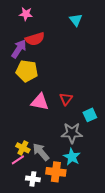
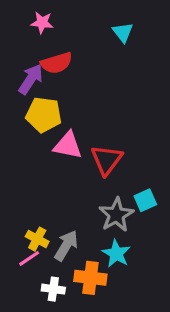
red triangle: (66, 99) -> (107, 160), size x1.5
pink triangle: (40, 102) -> (68, 145), moved
cyan square: (90, 115) -> (145, 200), moved
gray star: (72, 133) -> (116, 215), turned -30
gray arrow: (41, 152) -> (66, 245), turned 72

